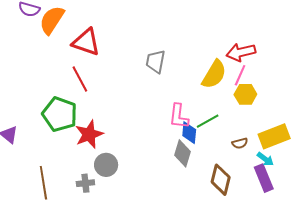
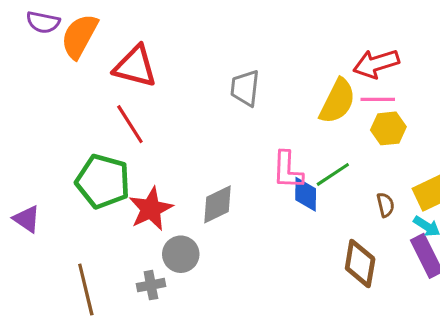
pink line: (240, 75) -> (378, 99), turned 70
brown semicircle: (240, 143) -> (385, 205), turned -84
gray diamond: (182, 153) -> (217, 204), moved, turned 52

